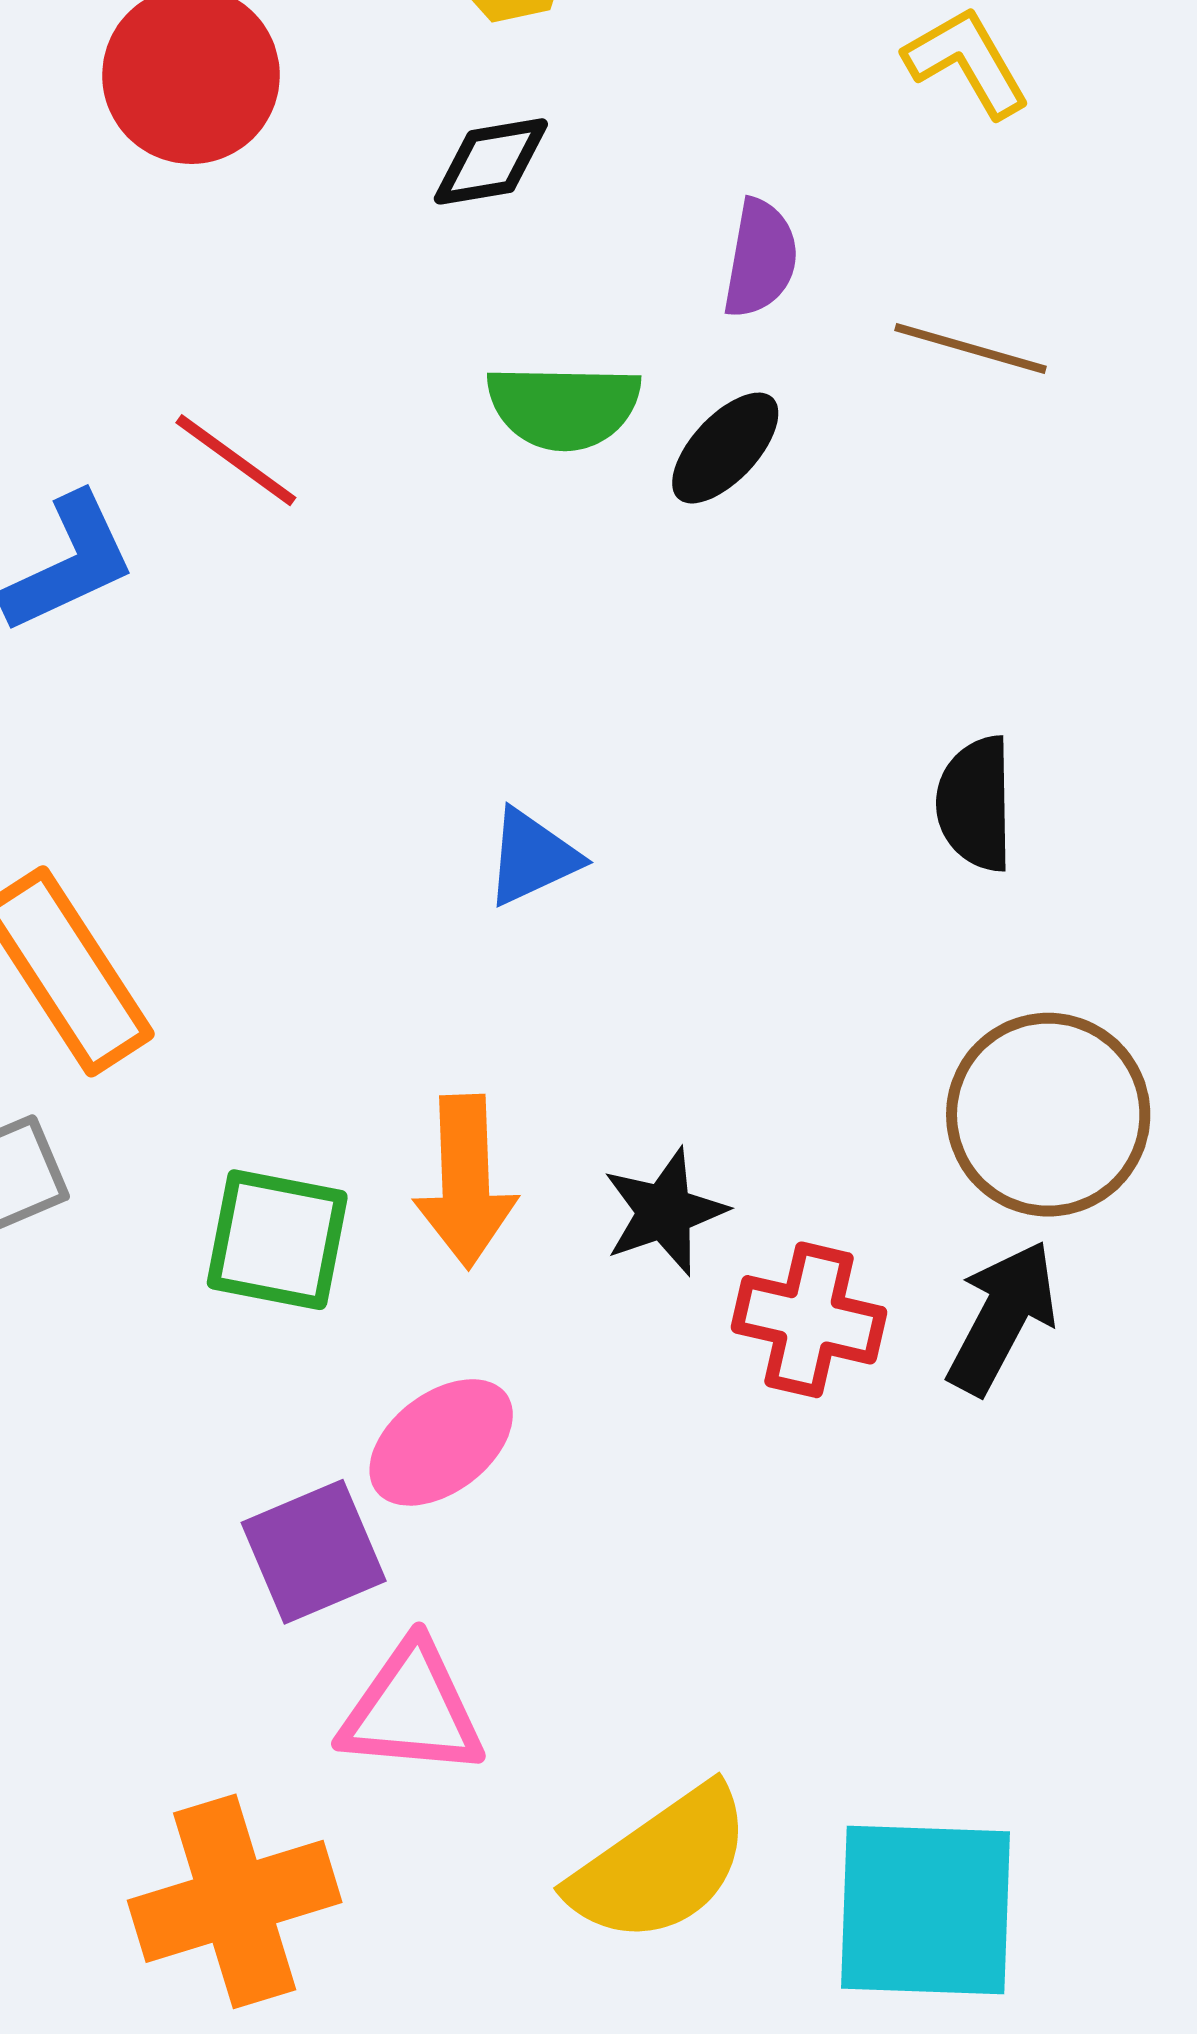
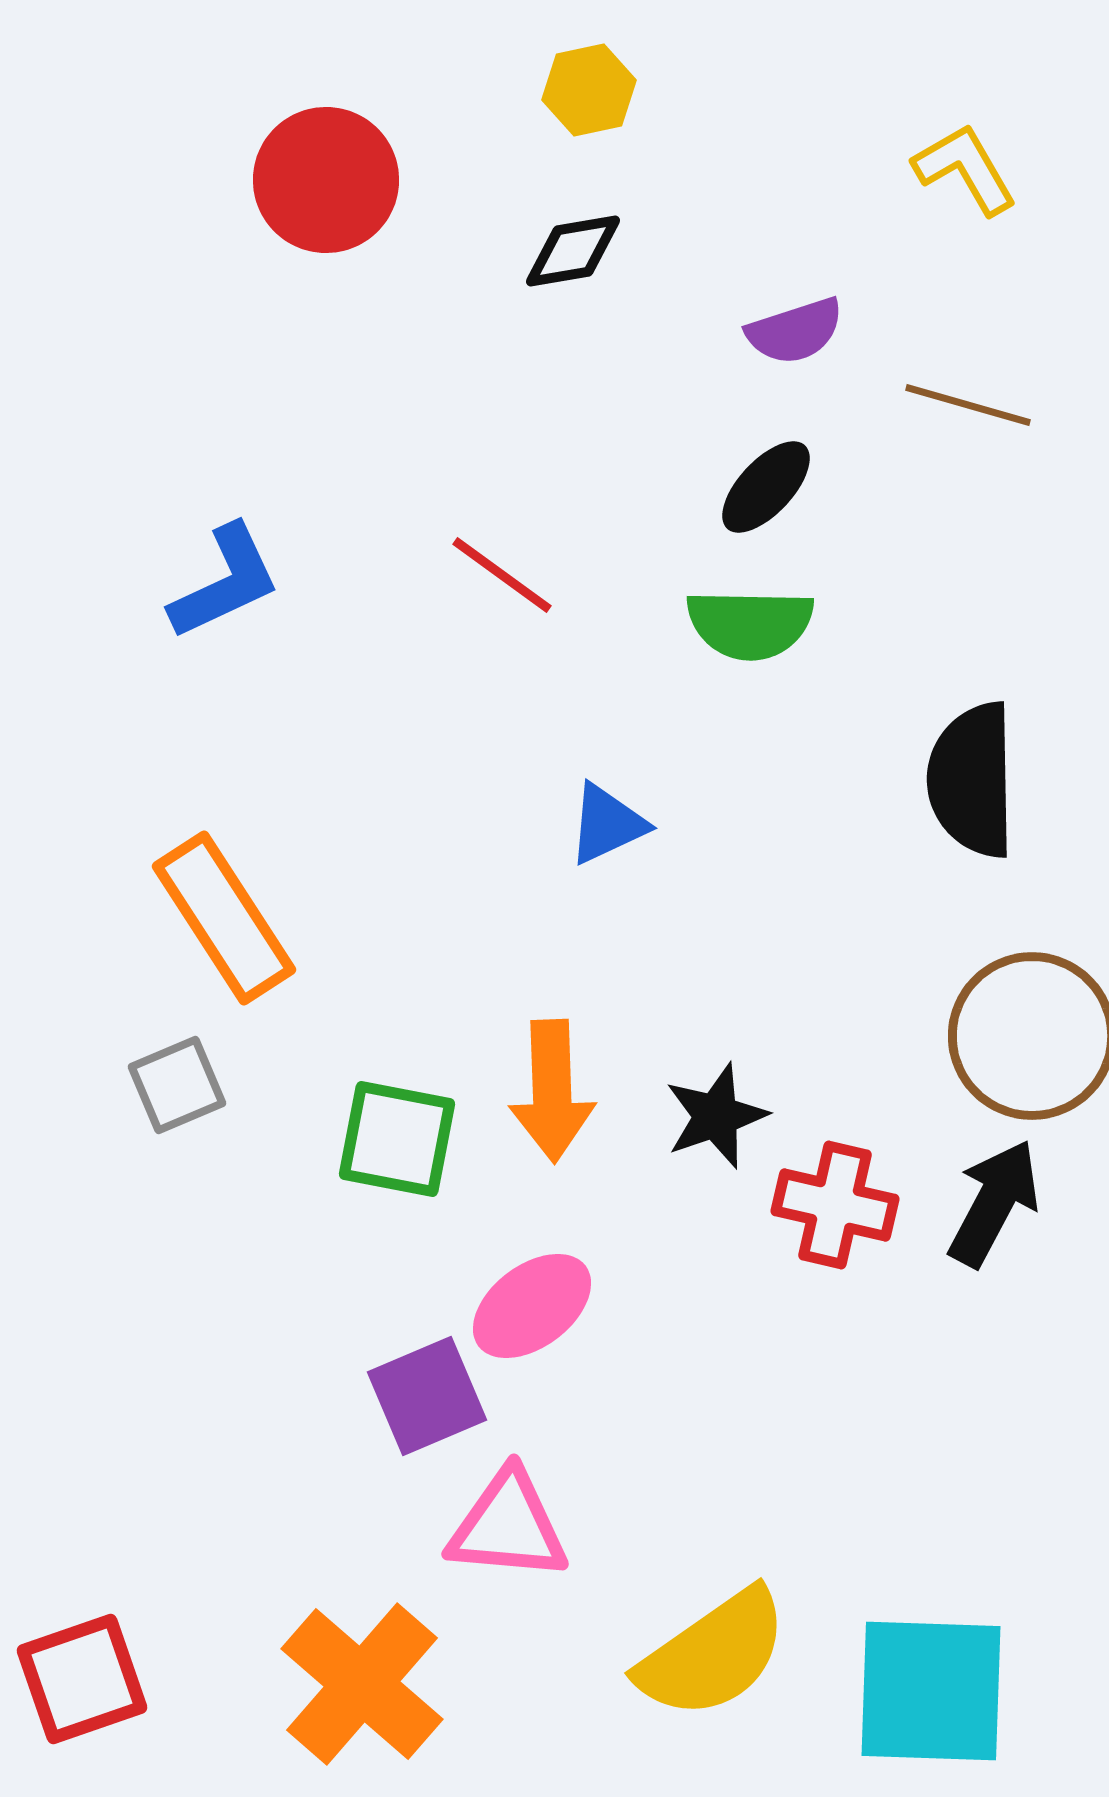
purple semicircle: (760, 259) -> (795, 331), turned 62
green semicircle: (564, 407) -> (750, 624), moved
red line: (236, 460) -> (502, 575), moved
black semicircle: (975, 804) -> (972, 780), size x1.4
orange cross: (235, 1901) -> (362, 1684), turned -32

